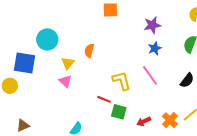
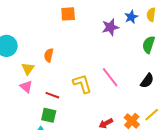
blue star: (155, 48) -> (131, 17), moved
red line: (104, 99) -> (52, 95), moved
green square: (119, 112) -> (49, 115), moved

